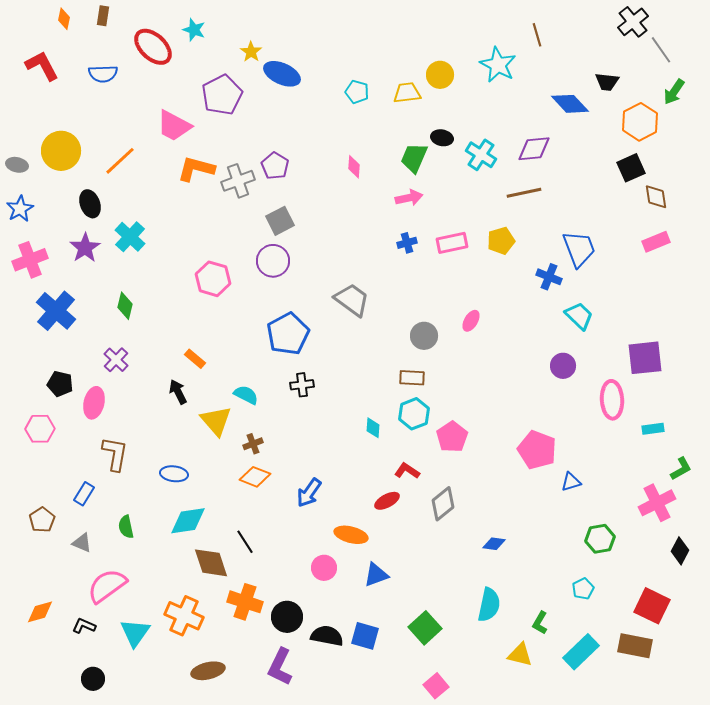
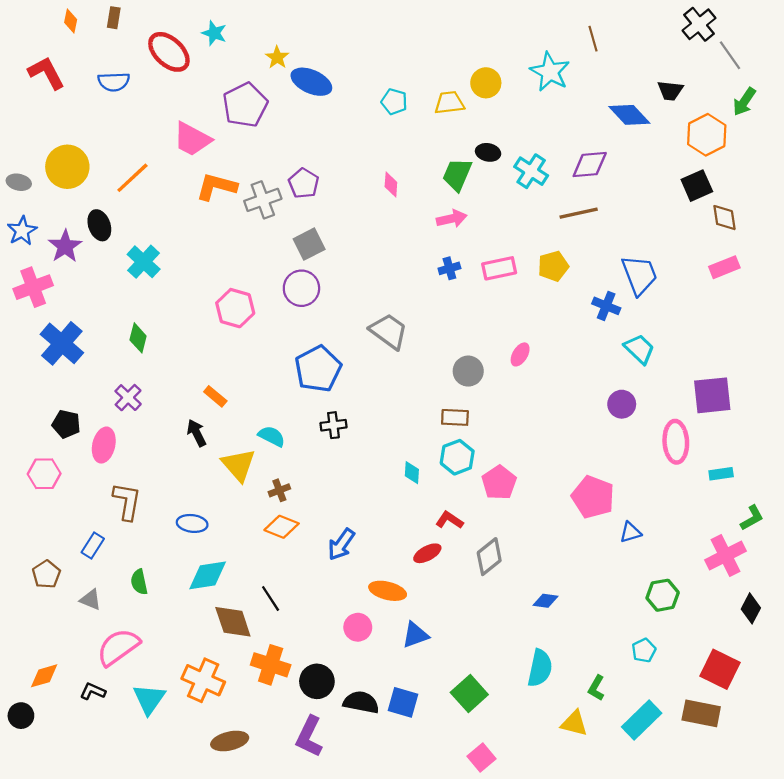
purple star: (85, 248) -> (65, 246), moved
black circle: (93, 679) -> (21, 716), moved

